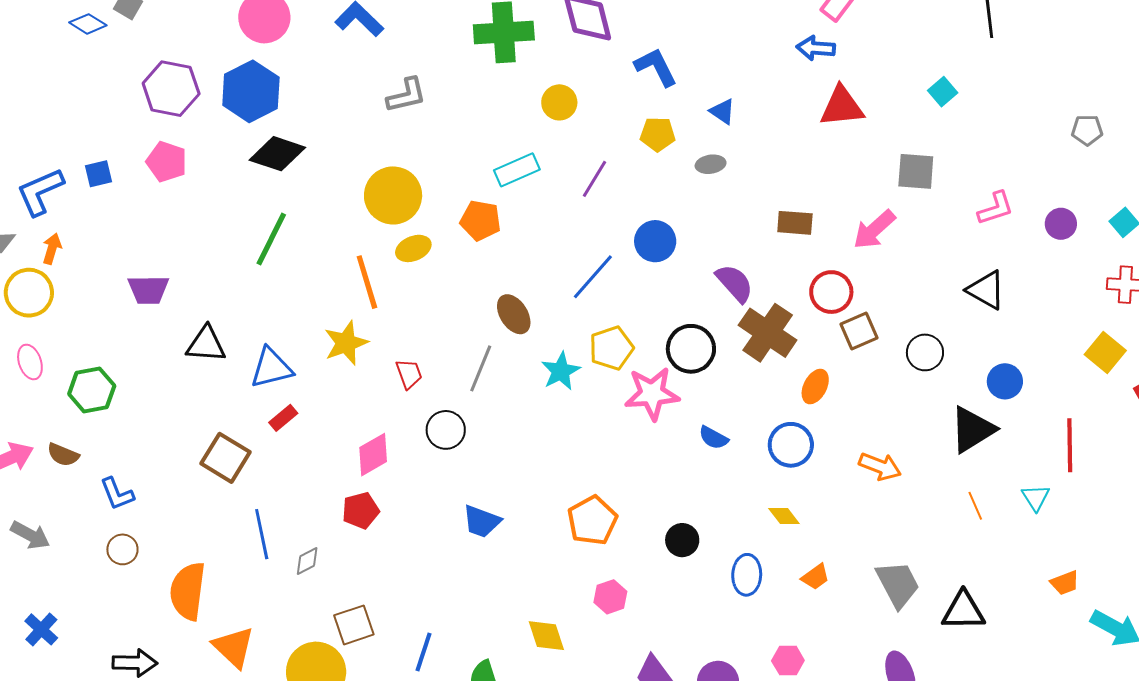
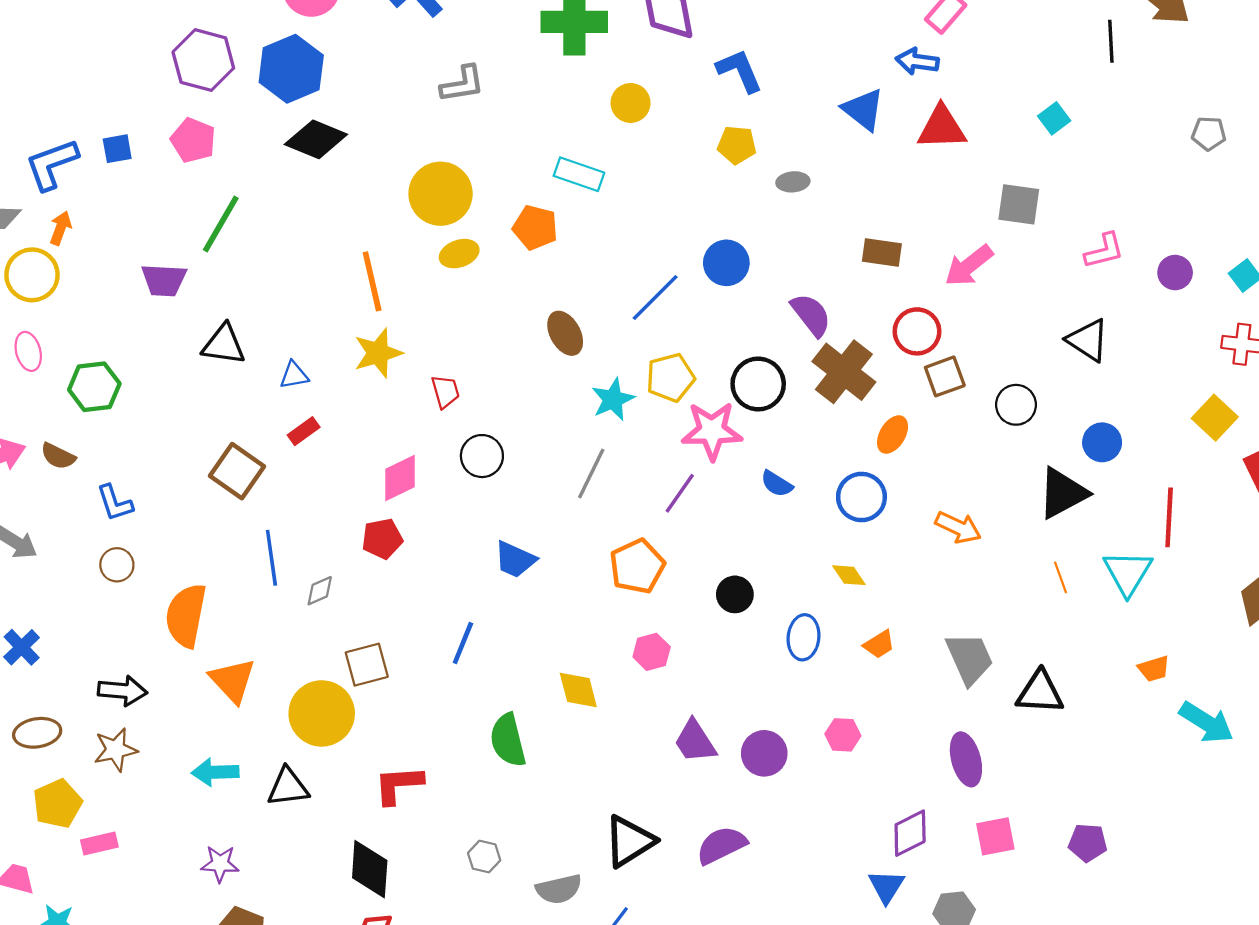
blue triangle: (722, 111) -> (863, 110), moved, size x1.5
gray pentagon: (1087, 130) -> (1209, 134), moved
cyan rectangle: (517, 170) -> (579, 174), turned 39
purple line: (594, 179) -> (680, 493), moved
green line: (271, 239) -> (221, 224), moved
orange line: (367, 282) -> (372, 281), moved
blue triangle: (271, 368) -> (294, 375), size x0.6
gray line: (481, 368) -> (591, 474), moved
cyan triangle: (1036, 498) -> (1128, 573), size x1.6
blue line: (424, 652) -> (463, 643), moved

